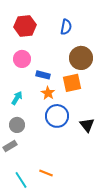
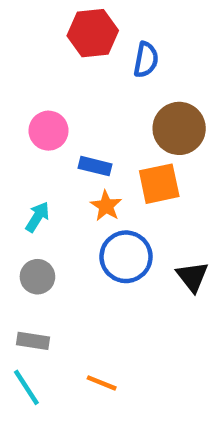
red hexagon: (25, 26) -> (93, 33), moved
gray rectangle: (10, 146) -> (33, 341), moved, turned 40
cyan line: (21, 180) -> (26, 387), moved

